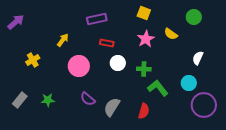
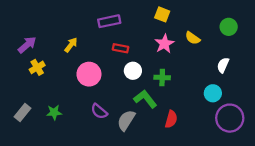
green circle: (194, 17) -> (229, 27), moved
purple arrow: (16, 22) -> (27, 45), moved
green L-shape: (158, 88) -> (145, 99), moved
red semicircle: (144, 111) -> (171, 119), moved

